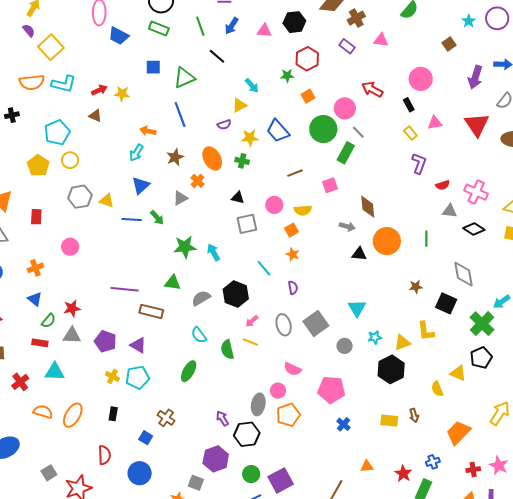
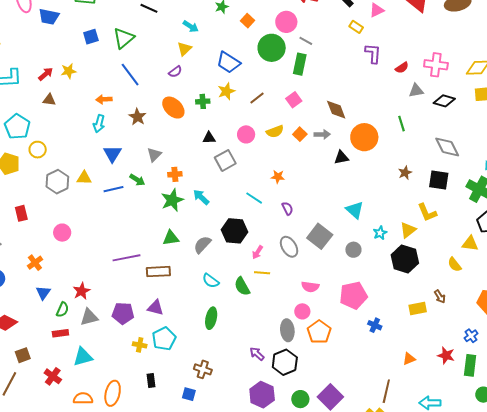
yellow star: (250, 138) -> (226, 91), moved
orange cross: (198, 181) -> (175, 174), moved, turned -32
orange square: (291, 230) -> (300, 134), moved
blue triangle: (35, 299) -> (43, 293), turned 42

